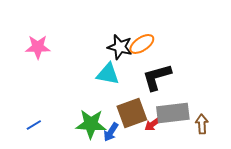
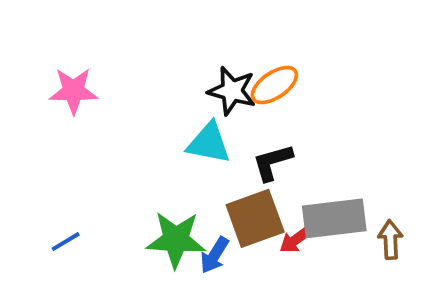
black L-shape: (157, 77) -> (272, 162), moved, size x0.7

